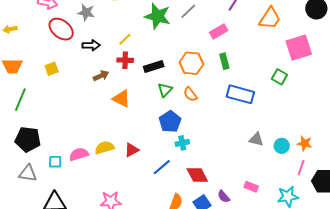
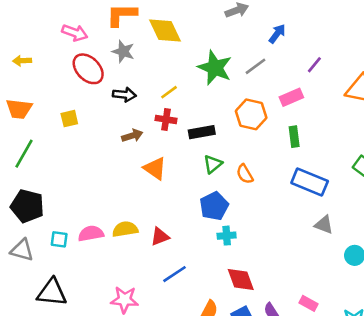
orange hexagon: (191, 63) -> (251, 114), moved
gray triangle: (256, 139) -> (324, 225), moved
blue line: (162, 167) -> (175, 274), moved

